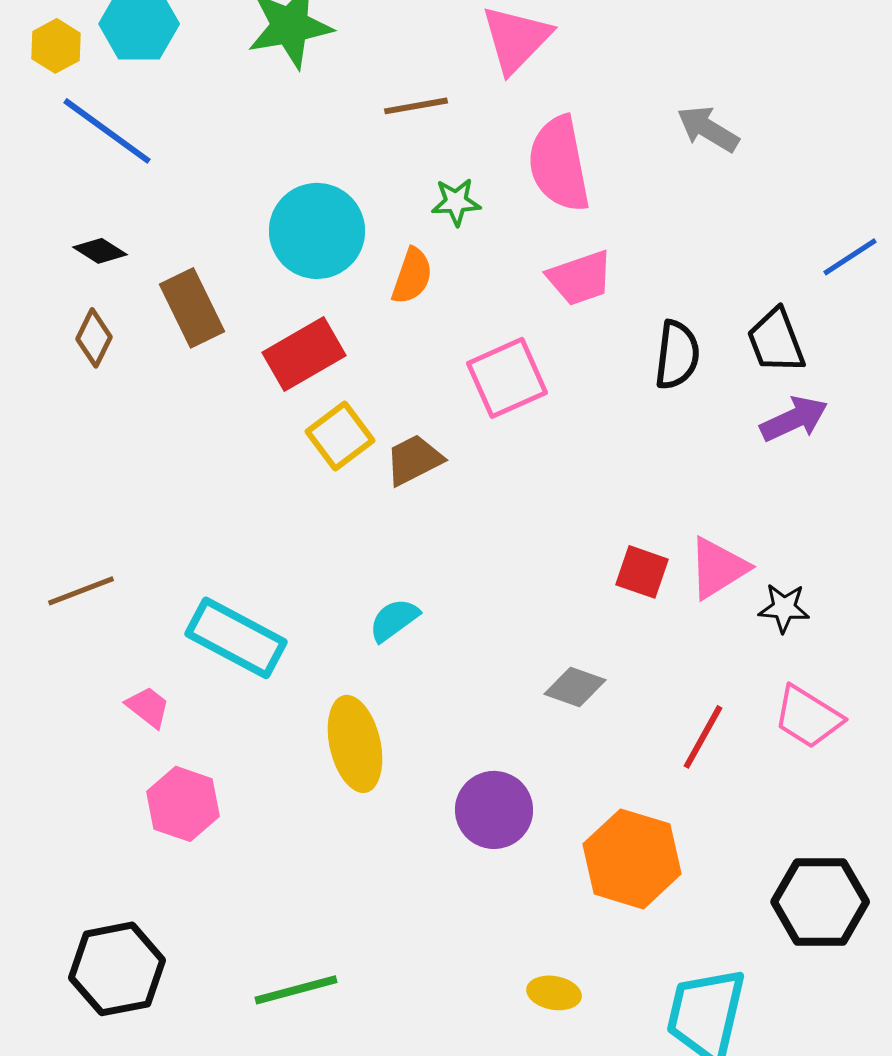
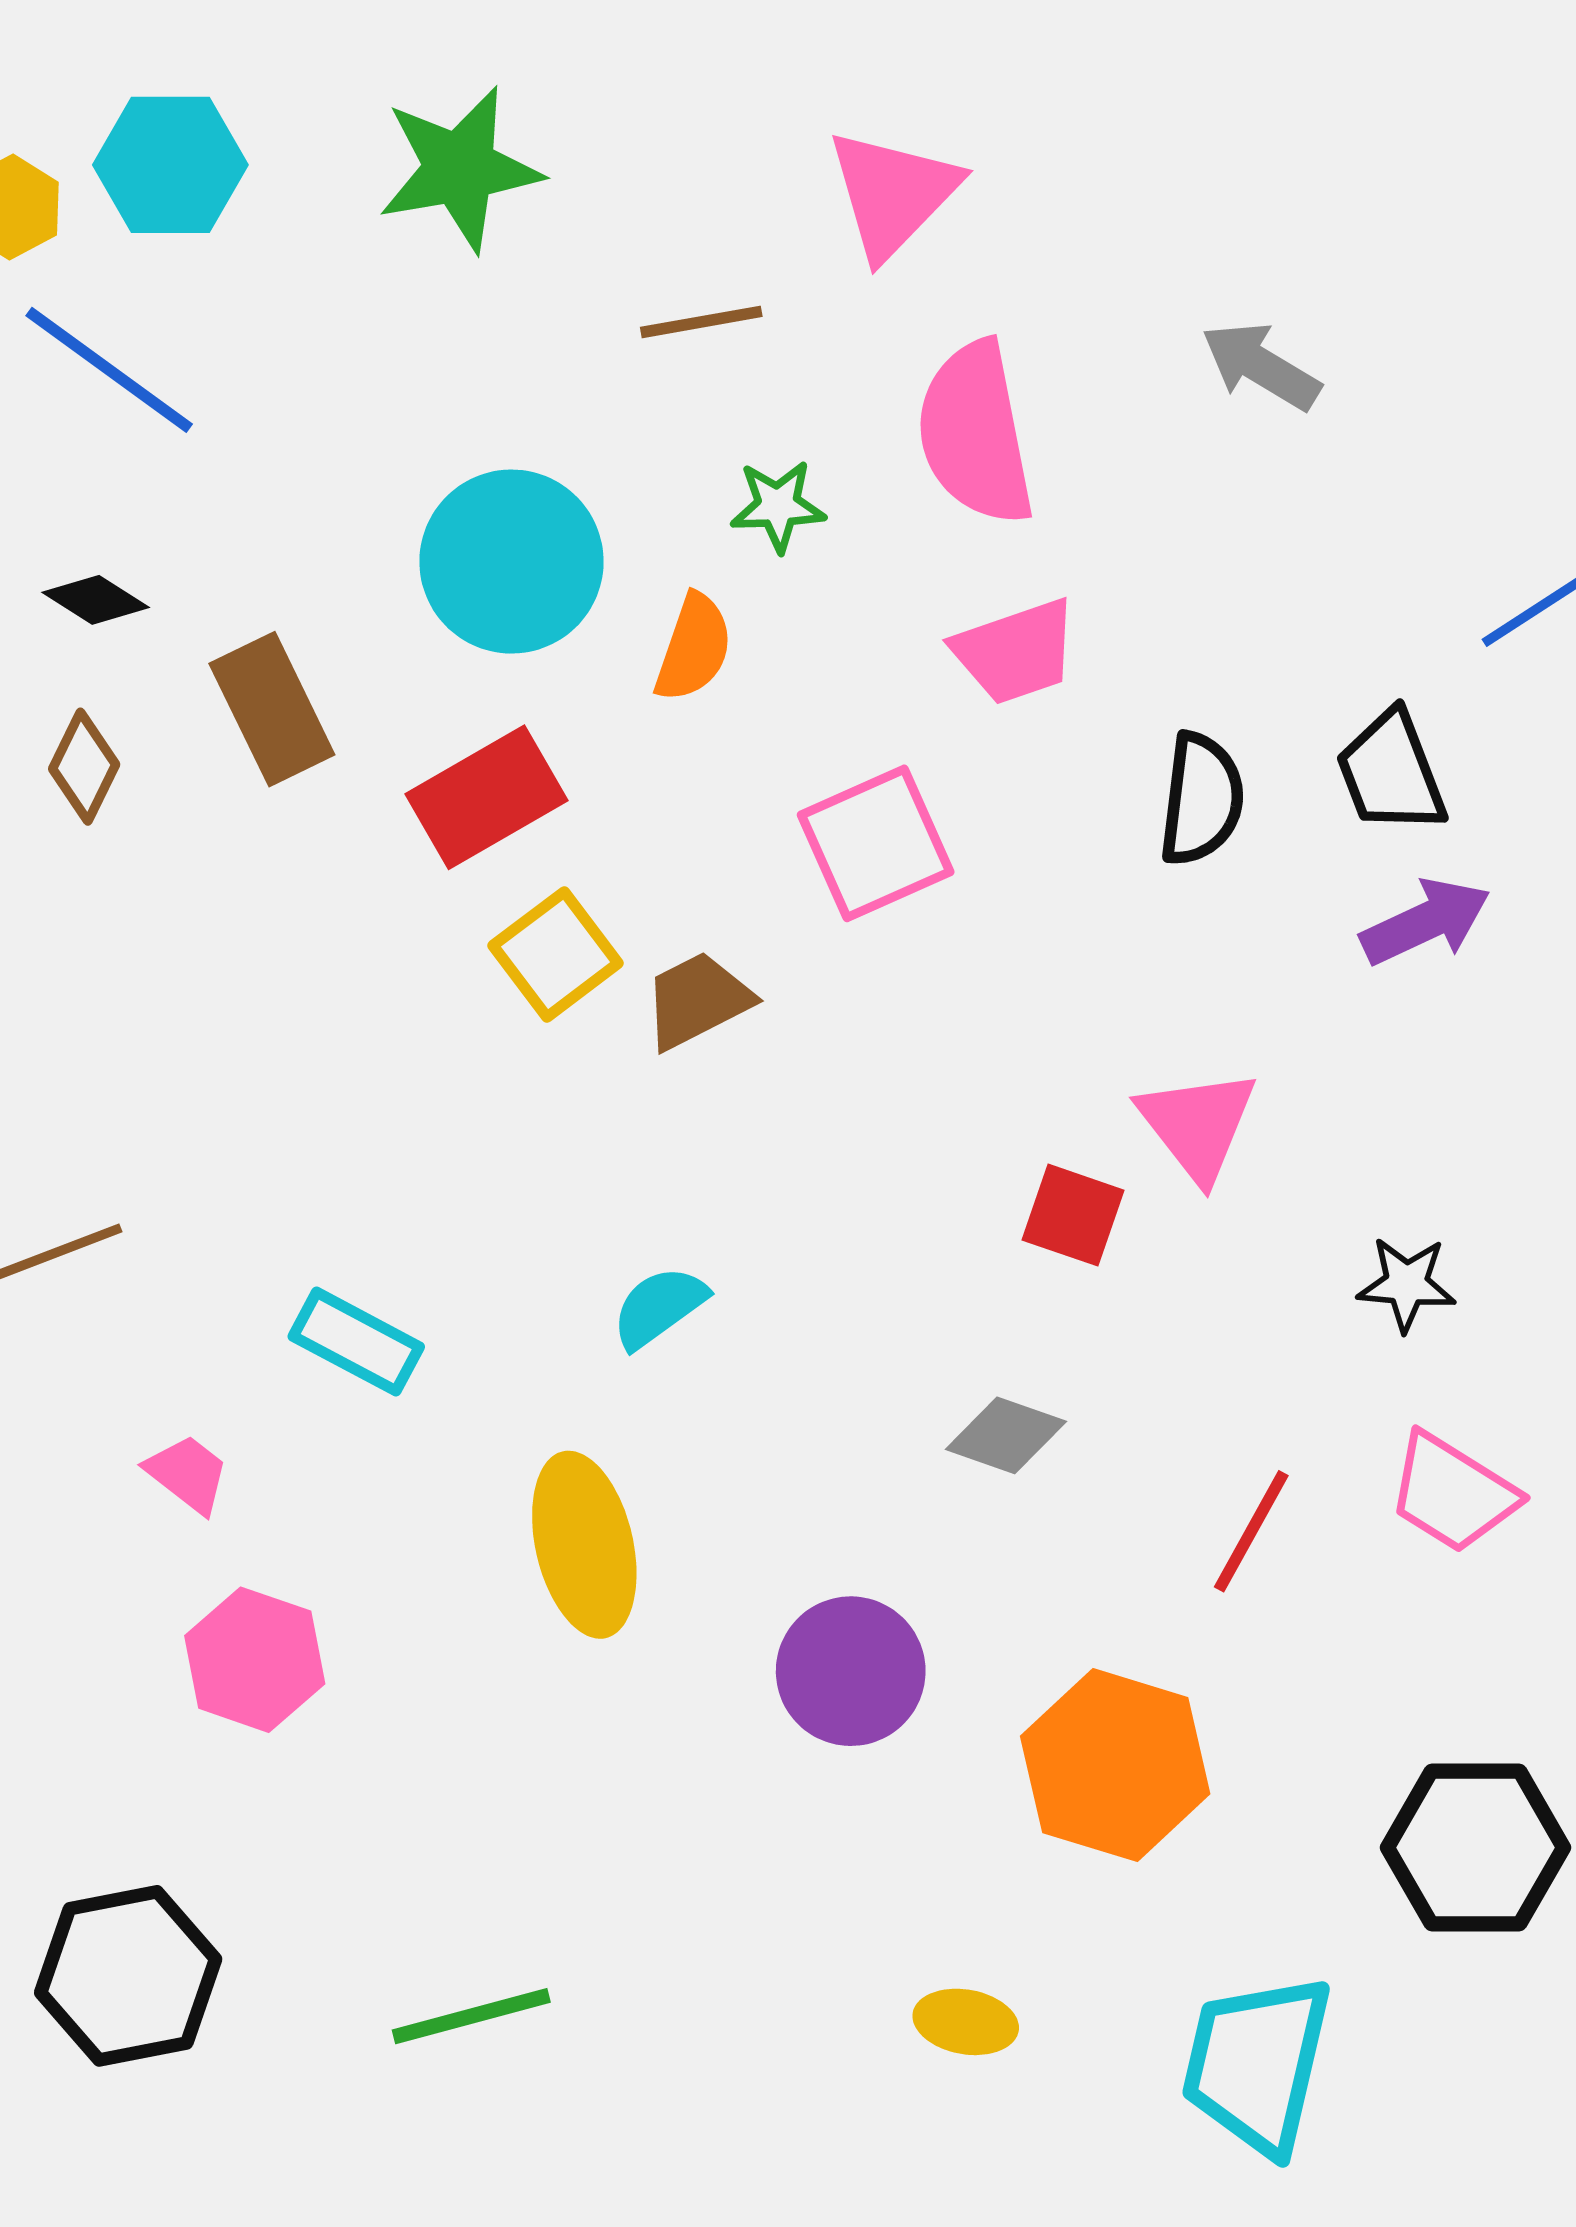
pink triangle: (718, 568) -> (1198, 1125), moved, turned -36
red square: (642, 572) -> (1073, 1215), moved
cyan rectangle: (236, 638) -> (356, 1342), size x0.7

